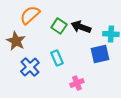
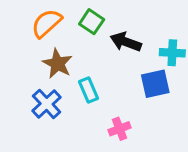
green square: (59, 26) -> (92, 22), moved
brown star: (16, 41) -> (57, 64), moved

